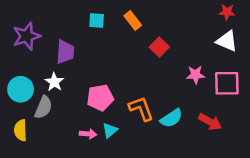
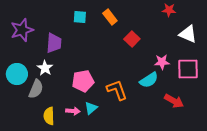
red star: (227, 12) -> (169, 10), moved
cyan semicircle: (171, 118) -> (149, 80), moved
yellow semicircle: (21, 130) -> (49, 116), moved

